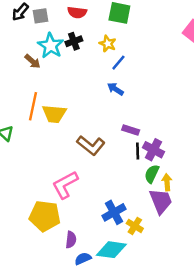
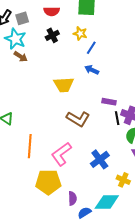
cyan star: (51, 46) -> (15, 39), moved
orange line: (33, 106) -> (30, 146), moved
yellow trapezoid: (54, 114) -> (64, 85), moved
blue cross: (114, 212) -> (100, 159), moved

